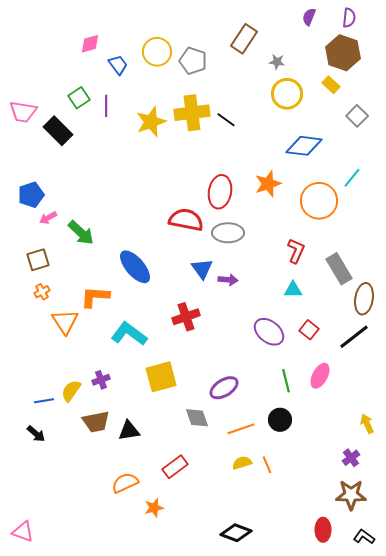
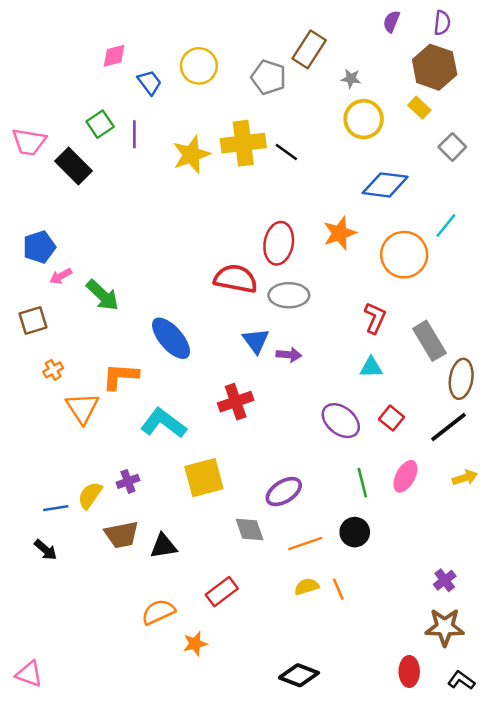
gray pentagon: (193, 61) -> (269, 77), moved
brown square: (38, 260) -> (33, 321), moved
yellow arrow: (367, 424) -> (465, 478), moved, turned 96

